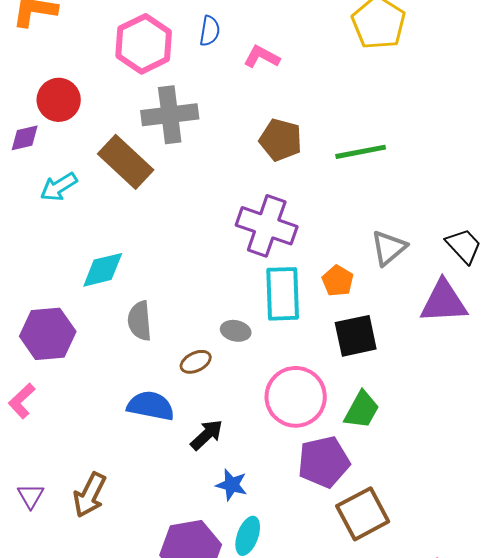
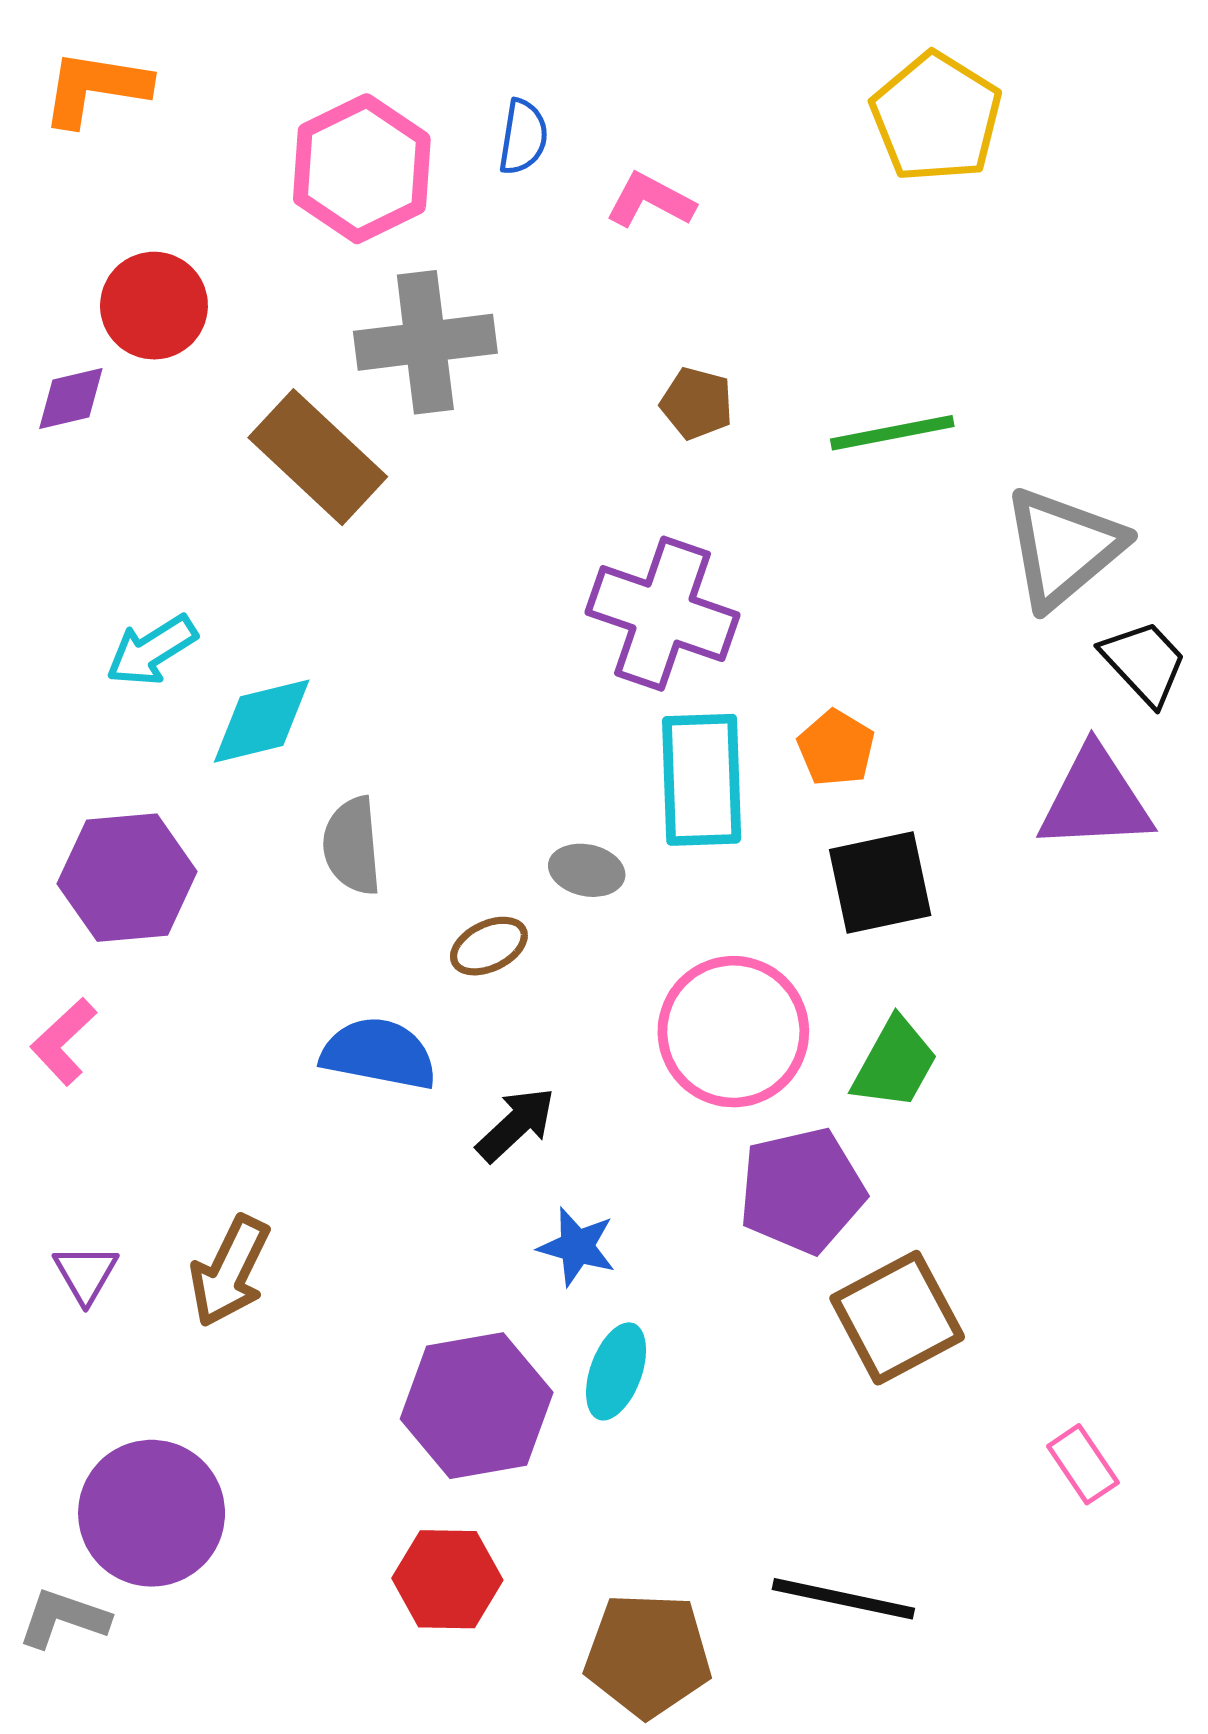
brown pentagon: (281, 140) -> (697, 403), size x0.7
cyan arrow: (59, 187) -> (152, 650), moved
gray triangle: (389, 248) -> (1063, 548), moved, size x1.4

